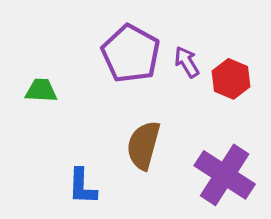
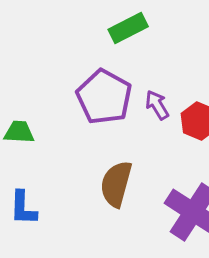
blue L-shape: (82, 186) -> (23, 208), moved

